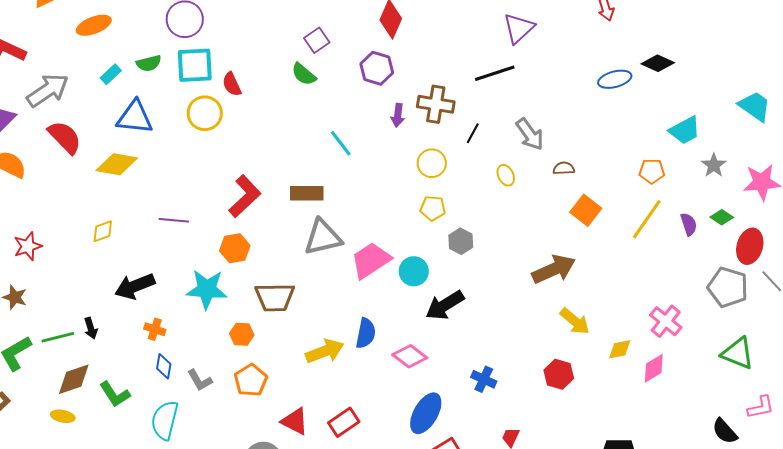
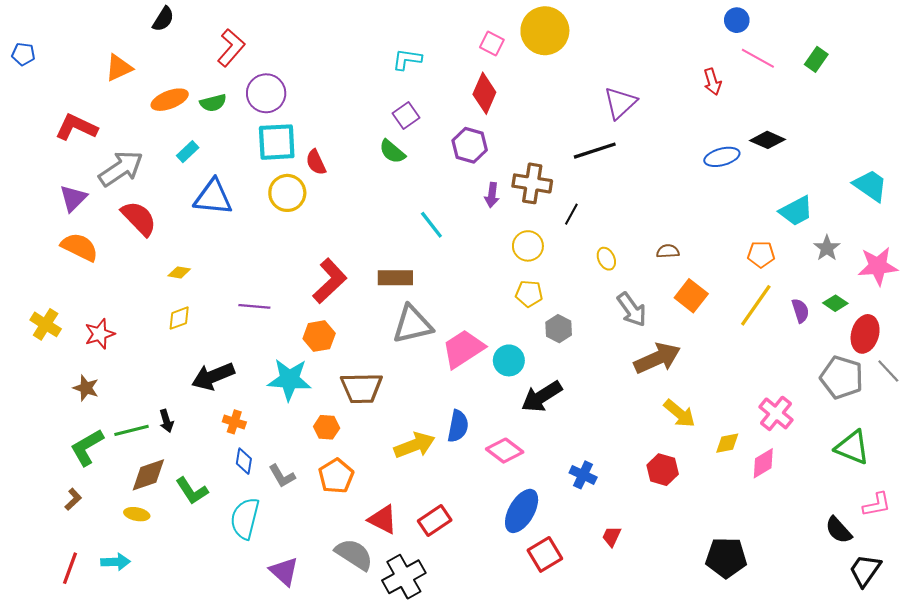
green semicircle: (149, 63) -> (213, 103), moved
gray arrow: (530, 134) -> (632, 310), moved
yellow diamond: (117, 164) -> (179, 272), moved, size x0.5

